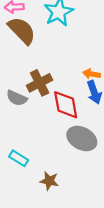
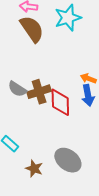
brown cross: (40, 83) -> (39, 92), moved
gray ellipse: (82, 138) -> (68, 160), moved

